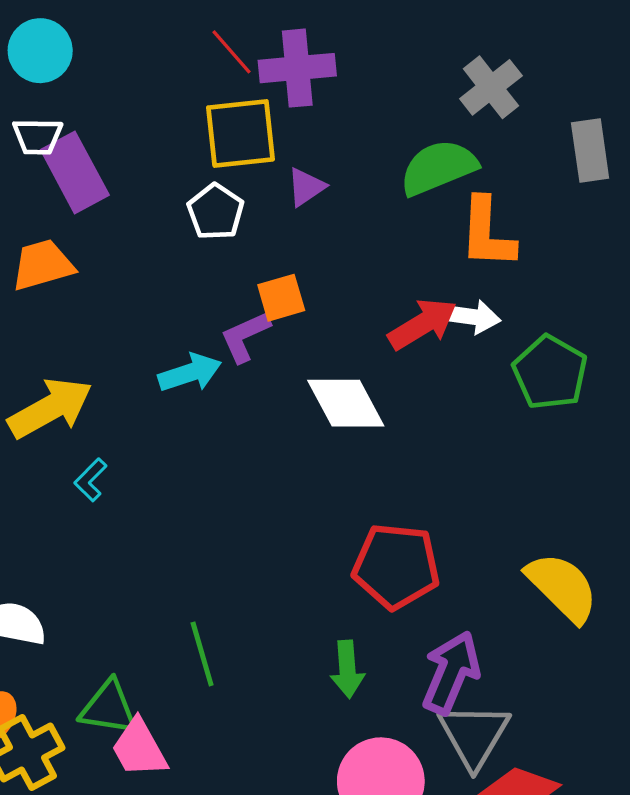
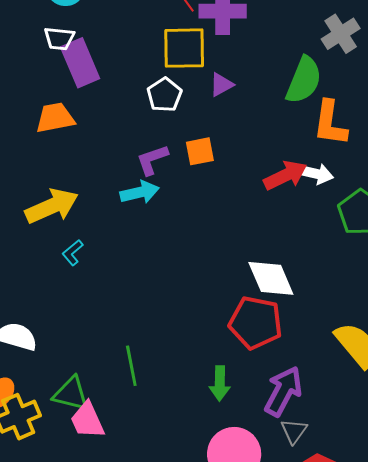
green semicircle: (438, 167) -> (304, 80), turned 129
purple L-shape: (245, 336) -> (152, 160), moved
white diamond: (346, 403) -> (271, 278), moved
gray triangle: (474, 735) -> (294, 431), size x0.6

